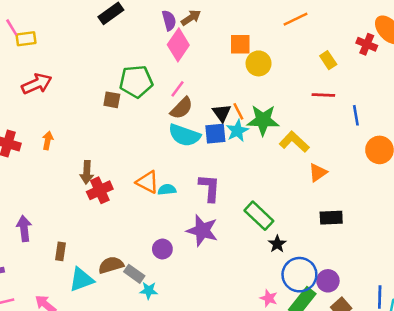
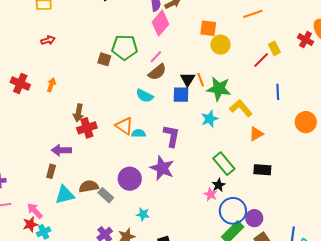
red arrow: (37, 84) -> (48, 40), size x0.6
red line: (323, 95) -> (261, 60), moved, turned -54
blue line: (356, 115) -> (278, 92), moved
cyan star: (237, 131) -> (210, 119), moved
cyan semicircle: (184, 135) -> (145, 96), moved, size x0.7
green rectangle: (259, 216) -> (224, 164), moved
purple arrow: (24, 229) -> (61, 150), moved, turned -90
purple circle: (162, 249) -> (130, 179), size x1.5
cyan star: (149, 290) -> (143, 214), moved
pink star: (269, 298) -> (211, 194), moved

